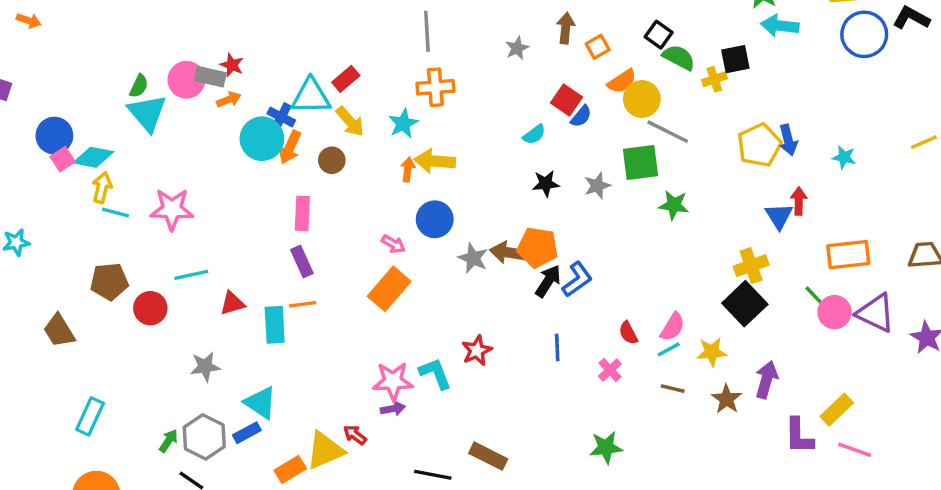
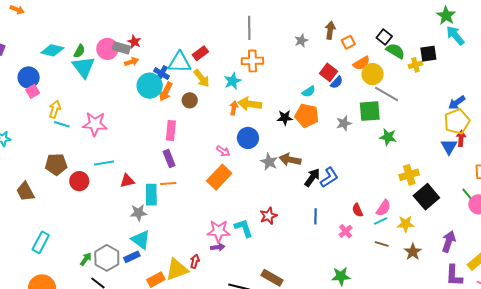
cyan arrow: (780, 26) -> (455, 35), turned 40
blue arrow: (788, 140) -> (457, 102), turned 66
yellow pentagon: (759, 145) -> (457, 121), moved
cyan diamond: (93, 157) -> (52, 50), moved
black star: (546, 184) -> (285, 118), moved
orange pentagon: (538, 247) -> (307, 116), moved
yellow cross: (751, 266) -> (409, 175), moved
gray star: (205, 367) -> (138, 213), moved
purple arrow: (766, 380) -> (449, 242), moved
red arrow: (355, 435) -> (195, 261), turned 64

